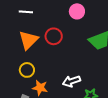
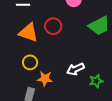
orange triangle: (28, 40) -> (28, 32), turned -50

